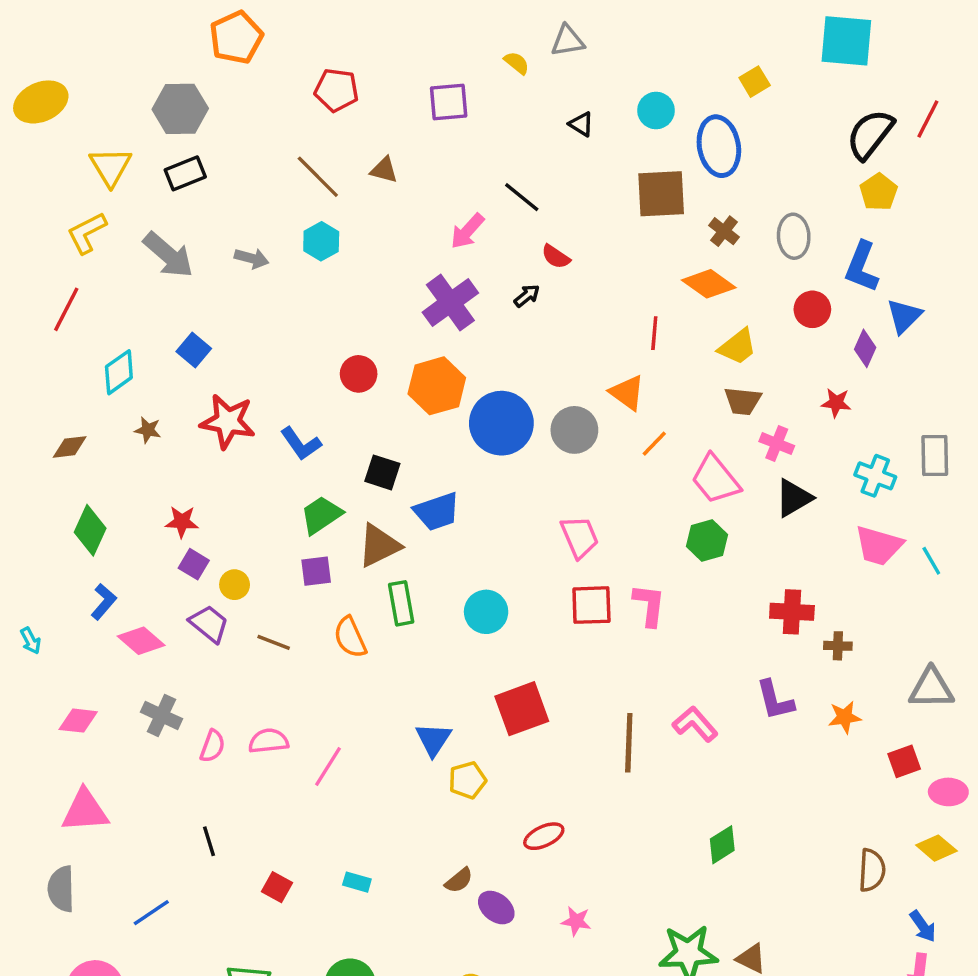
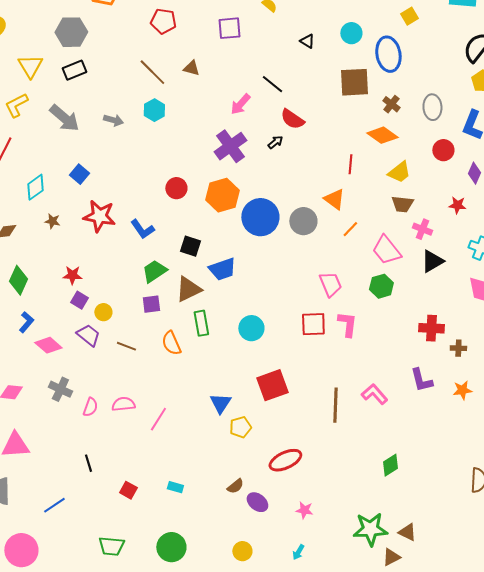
red semicircle: (556, 257) -> (292, 119), size x1.4
pink trapezoid: (580, 537) -> (330, 284), moved
red ellipse: (544, 836) -> (285, 460), size x1.4

